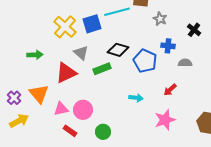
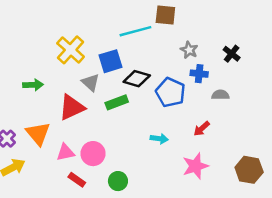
gray star: (160, 19) -> (189, 50), moved
blue square: (92, 24) -> (110, 61), moved

